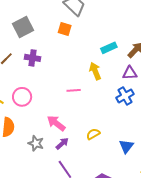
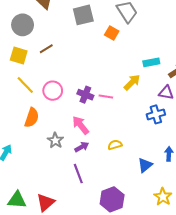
gray square: (23, 27) -> (83, 15), moved
purple cross: (33, 58) -> (85, 95), moved
yellow arrow: (95, 71) -> (132, 82), turned 54

